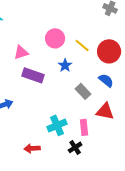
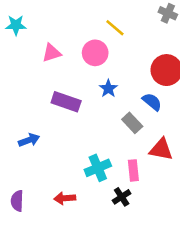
yellow line: (82, 45) -> (115, 28), moved
pink triangle: (21, 52) -> (52, 53), moved
blue semicircle: (106, 80) -> (152, 102), moved

